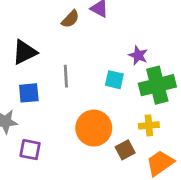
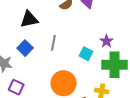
blue square: (29, 93) -> (25, 48), turned 35

